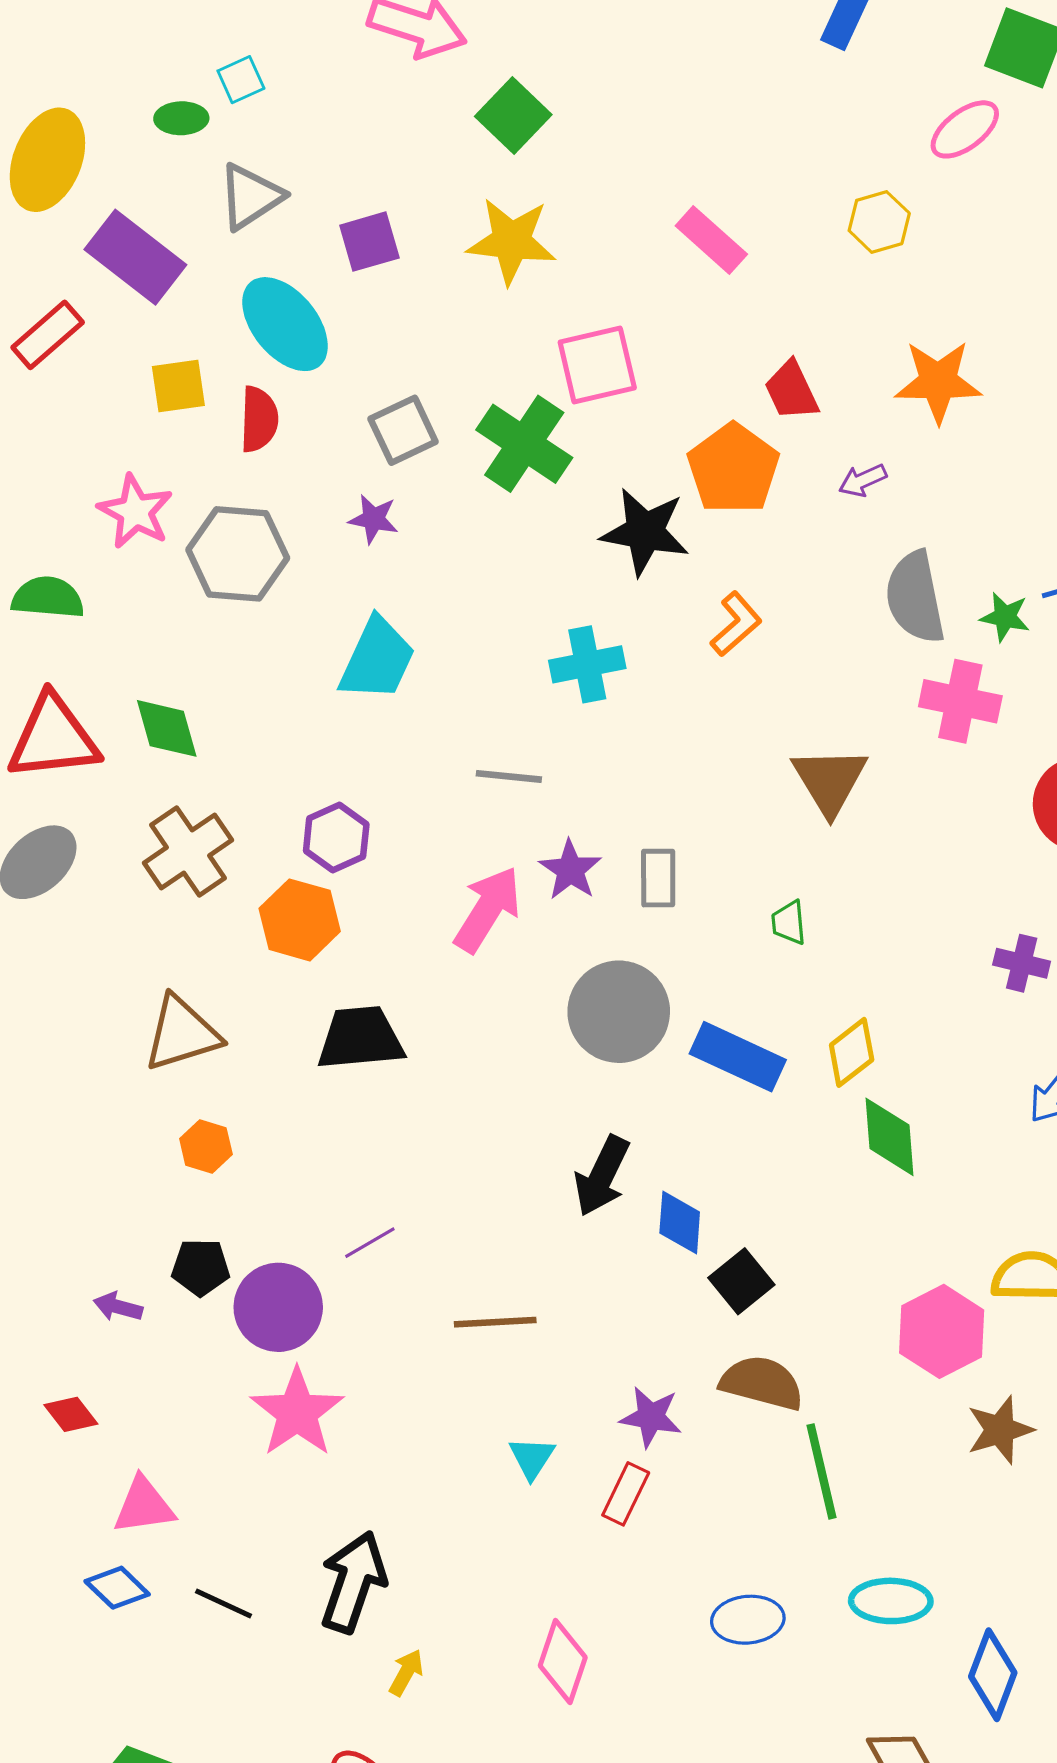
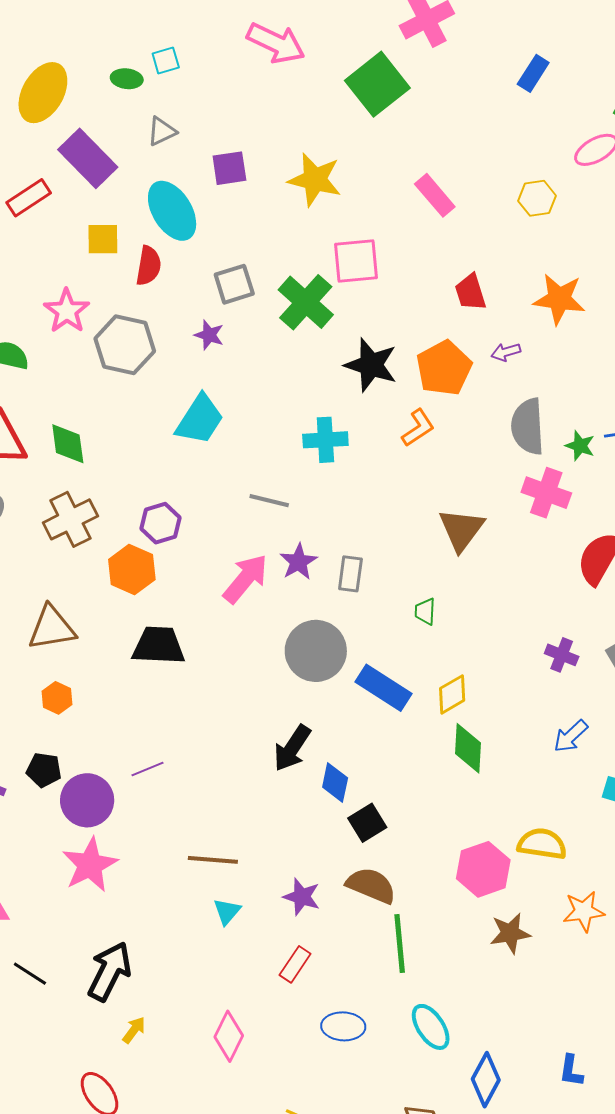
green square: (513, 115) -> (377, 84), moved, size x1.4
gray triangle: (250, 197) -> (162, 131), size x0.7
orange pentagon: (733, 469) -> (444, 368), moved
brown line: (495, 1322) -> (213, 860), moved
red rectangle: (626, 1494) -> (295, 964), moved
cyan ellipse: (891, 1601) -> (431, 1027), turned 48

